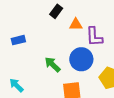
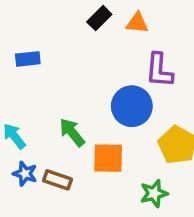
orange triangle: (76, 24) -> (137, 23), moved
green arrow: (53, 65) -> (72, 132), moved

